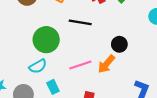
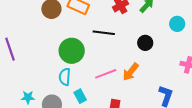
black circle: (119, 44) -> (145, 43), moved
cyan semicircle: (38, 66) -> (65, 77), turned 126

